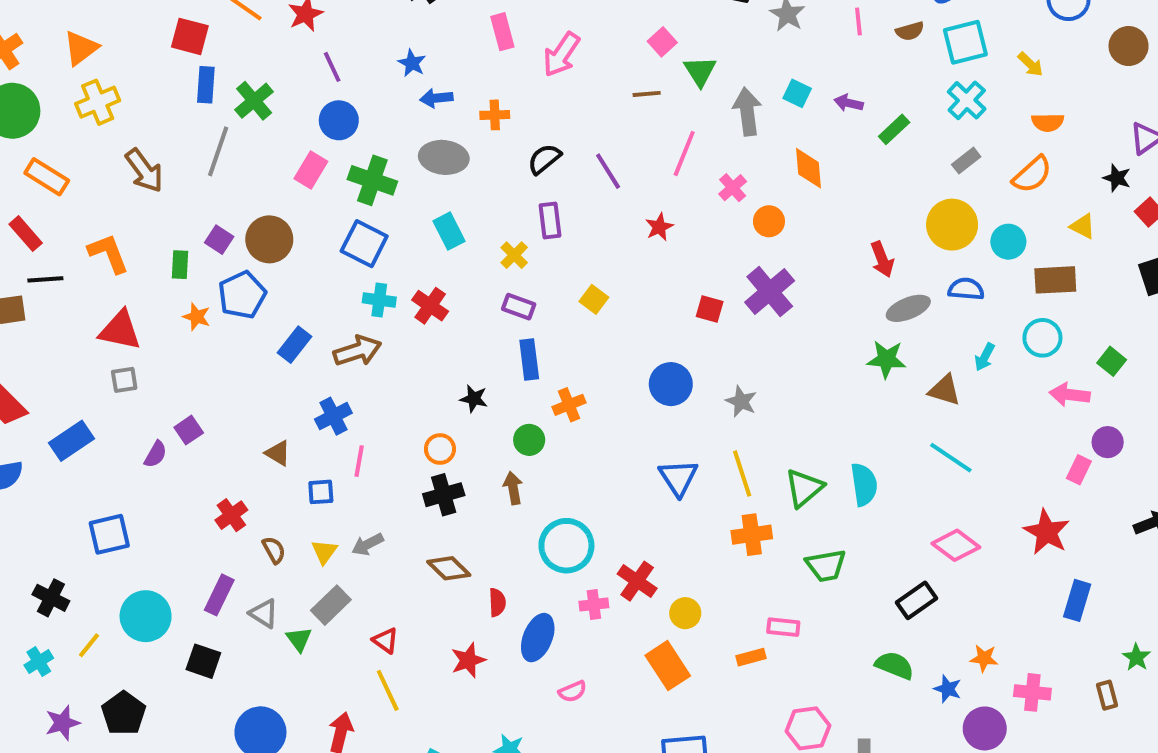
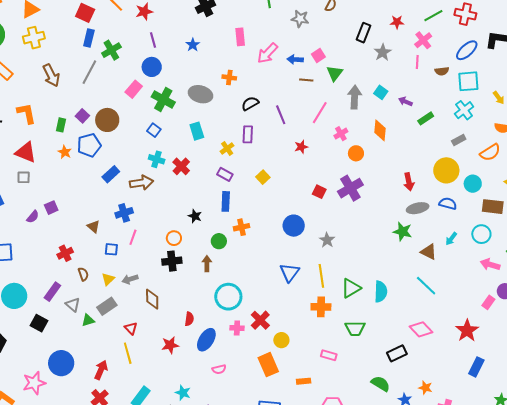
blue arrow: (436, 98) -> (295, 59), moved
blue square: (364, 244) -> (154, 130), size x0.6
brown diamond: (449, 568) -> (152, 299), moved, turned 35
green triangle: (299, 639) -> (88, 320), turned 40
orange rectangle: (751, 657) -> (304, 381), moved

